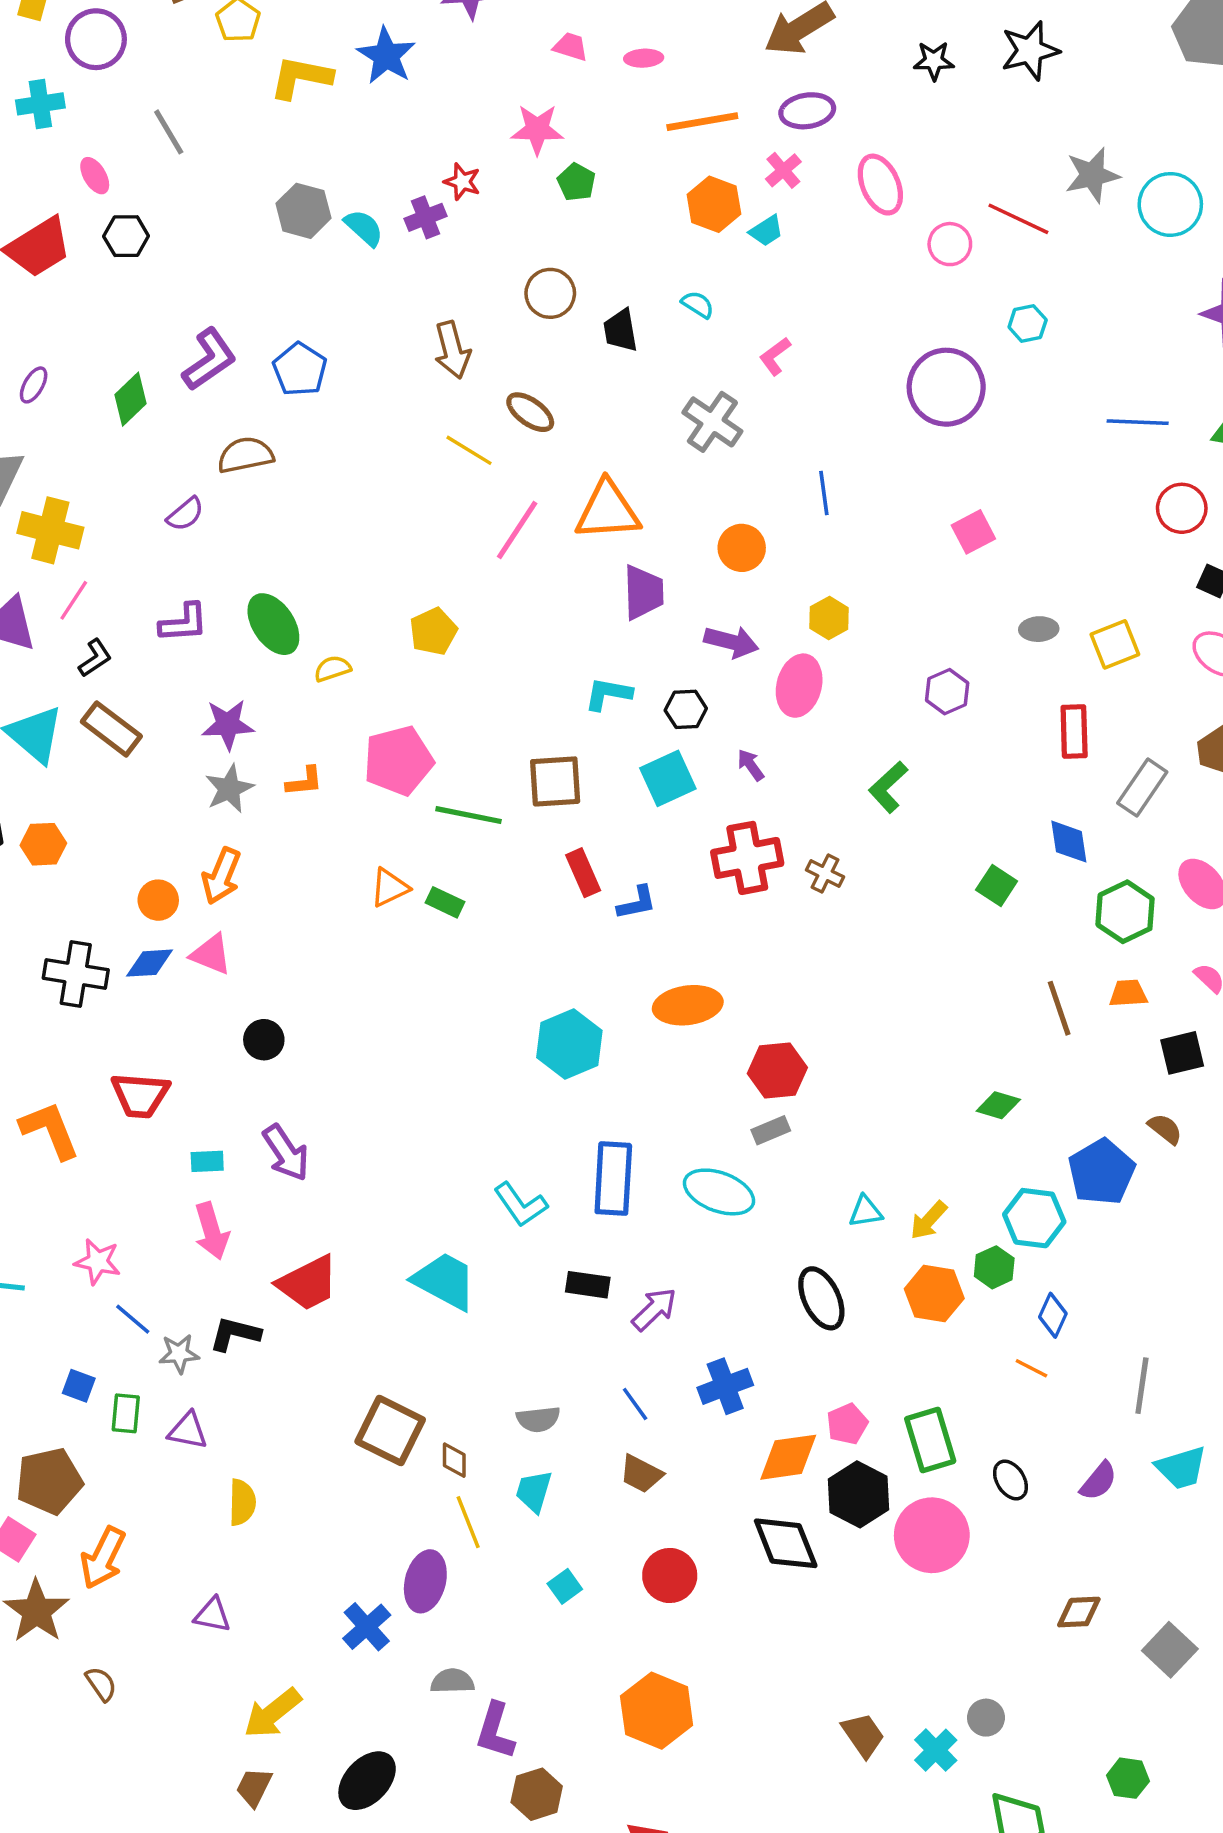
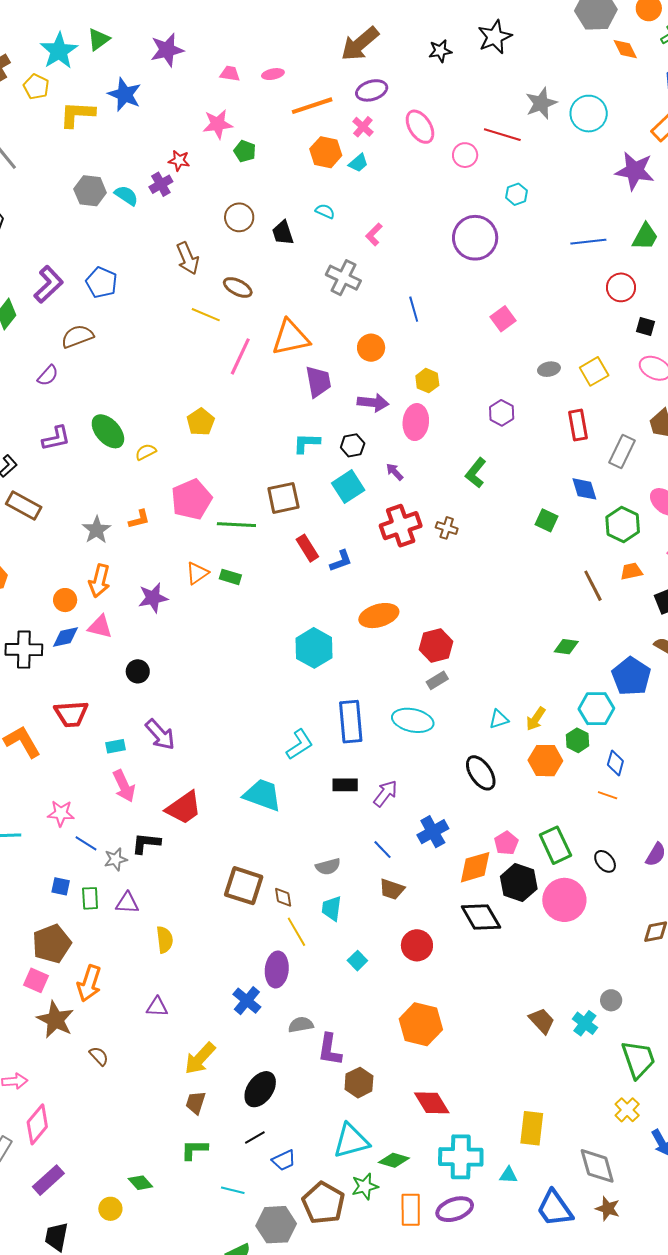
purple star: (228, 725) -> (153, 598), moved
cyan L-shape: (521, 1205) -> (300, 745), turned -80

